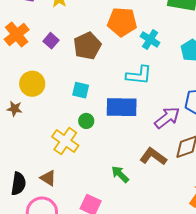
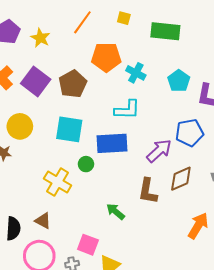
purple square: (51, 41) -> (36, 81), size x1.8
cyan square: (81, 90) -> (69, 129), size x1.6
green circle: (86, 121) -> (86, 164), moved
brown L-shape: (153, 156) -> (148, 191), turned -112

